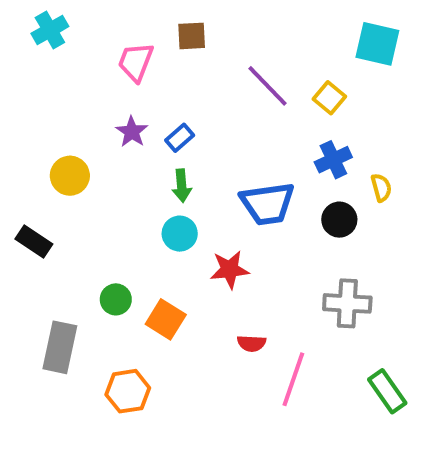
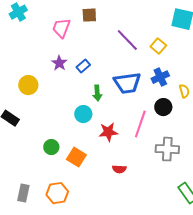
green arrow: (182, 186) -> (97, 93), moved
blue trapezoid: (267, 204) -> (127, 83), moved
gray rectangle: (60, 347) -> (23, 193), moved, size x0.7
pink line: (293, 379) -> (140, 124), moved

